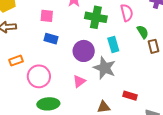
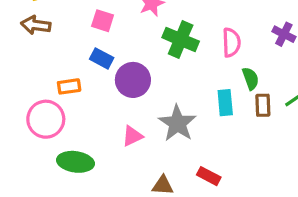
cyan rectangle: (113, 44) -> (225, 103), moved
purple circle: (84, 51) -> (133, 80), moved
orange rectangle: (16, 61) -> (69, 86), moved
pink circle: (39, 76) -> (46, 119), moved

